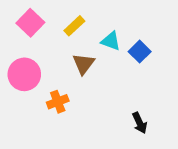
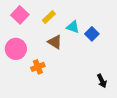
brown triangle: (83, 64) -> (55, 42), turned -35
black arrow: (140, 123) -> (102, 81), moved

